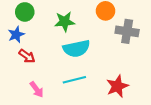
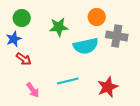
cyan semicircle: (76, 49) -> (86, 46), moved

